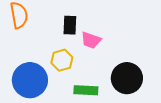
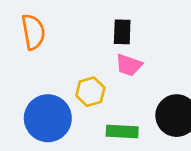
black rectangle: (70, 25) -> (122, 32), moved

